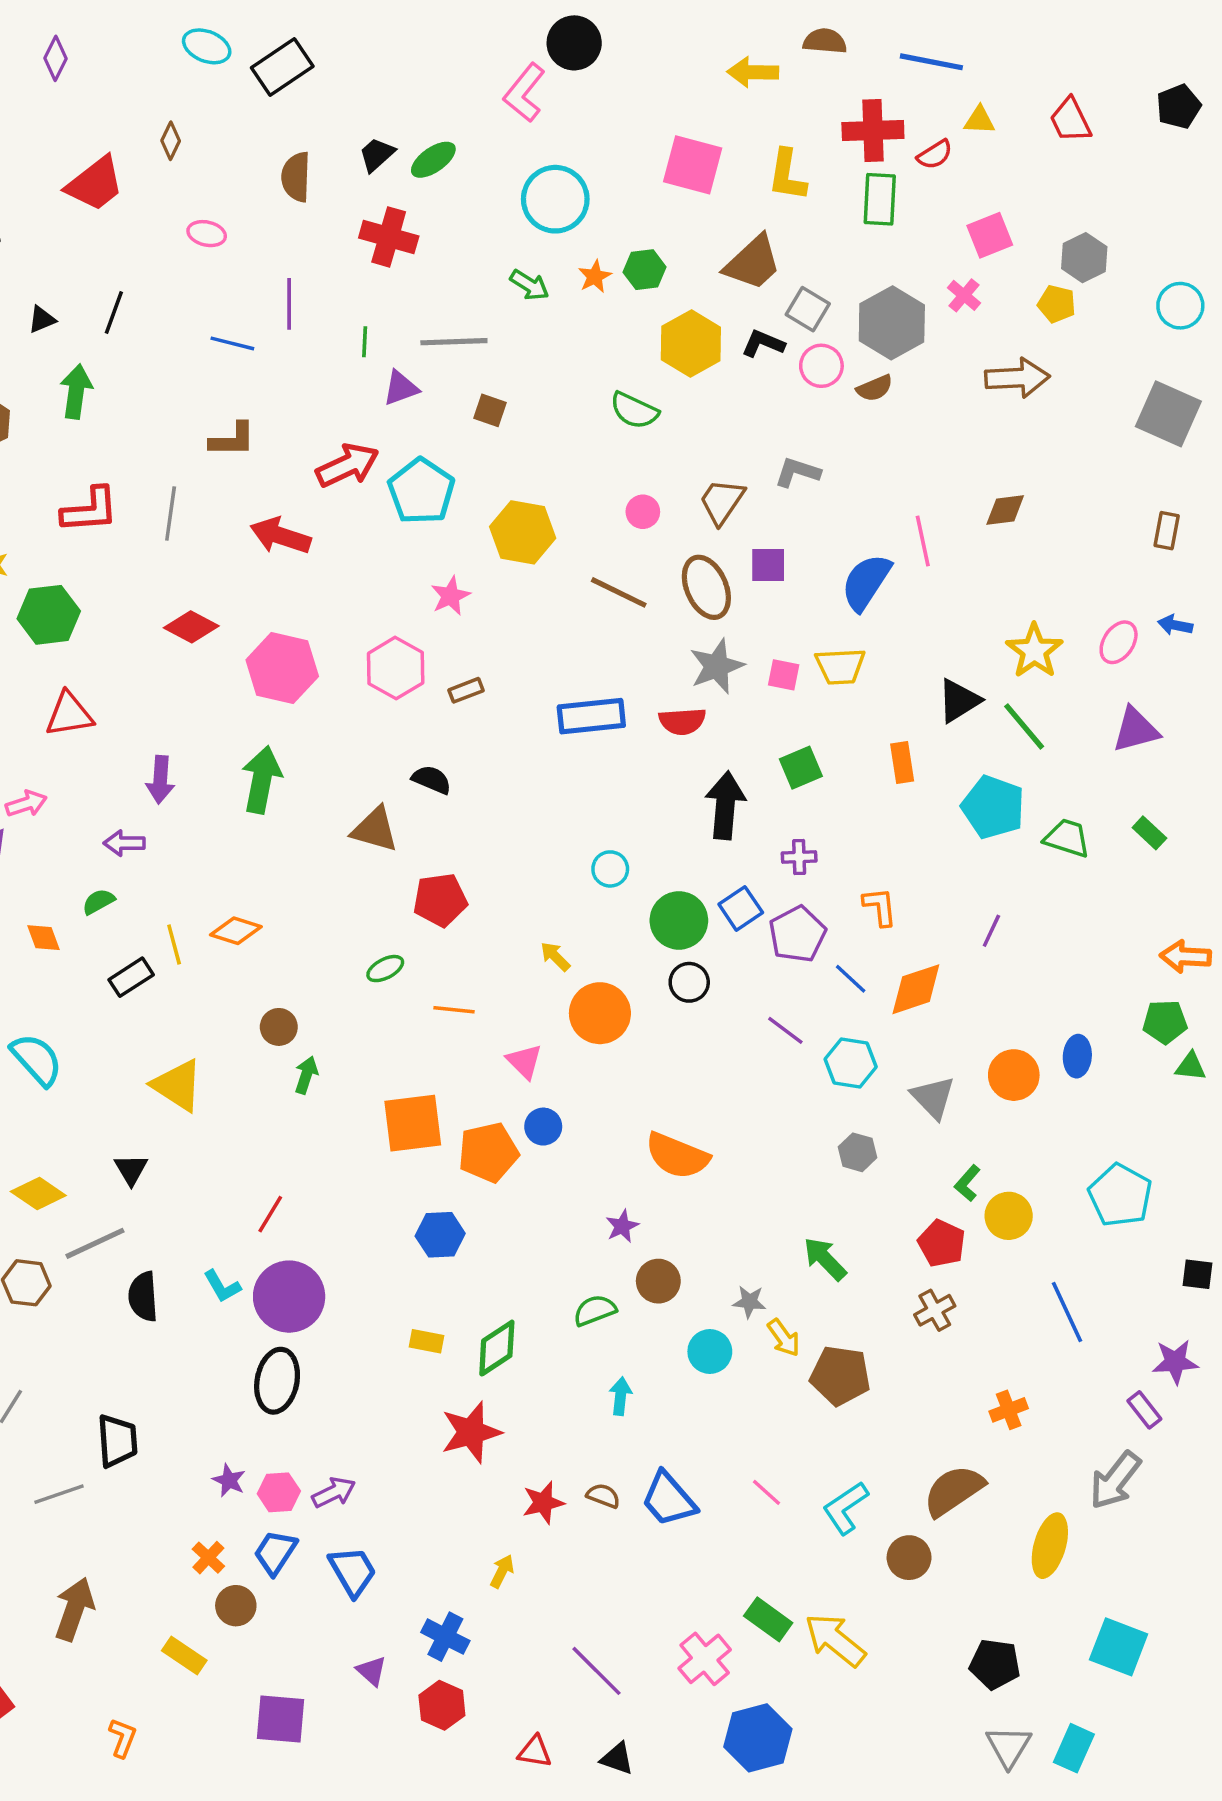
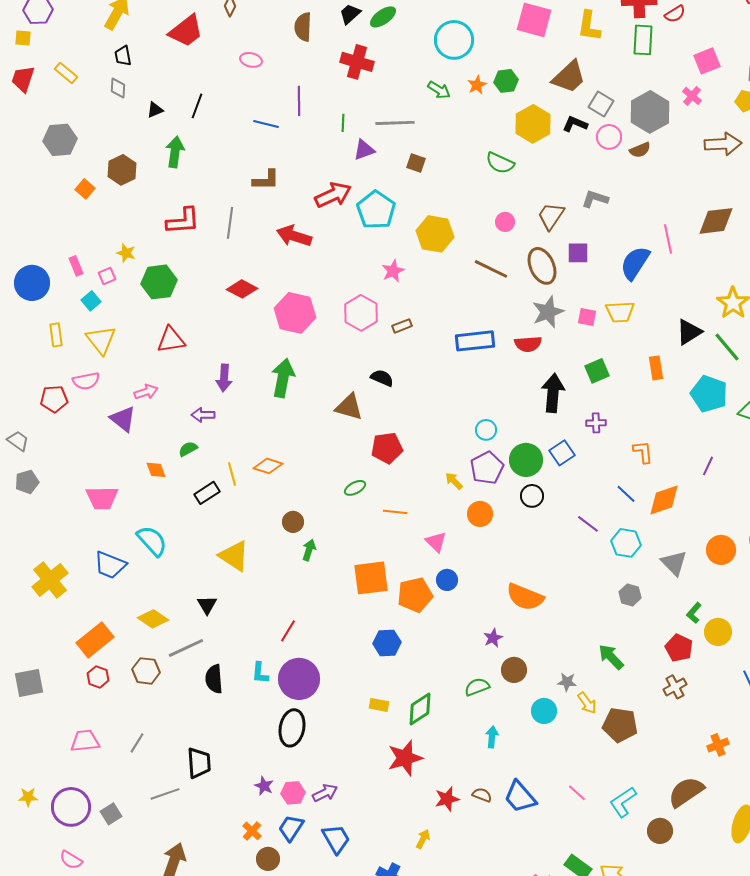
brown diamond: (1005, 510) -> (716, 221), size x1.5
purple pentagon: (797, 934) -> (487, 468), moved
orange circle: (600, 1013) -> (480, 514), size x0.7
cyan L-shape: (222, 1286) -> (260, 673), turned 35

